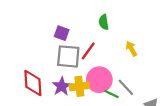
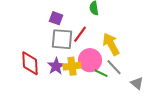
yellow arrow: (131, 49) -> (111, 44), moved, size x1.6

